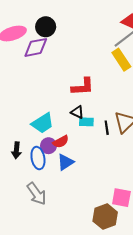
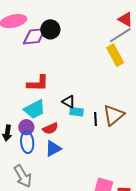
black circle: (46, 27) -> (50, 29), moved
red L-shape: (83, 87) -> (38, 83), moved
purple circle: (49, 146) -> (26, 127), moved

